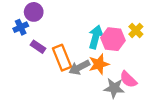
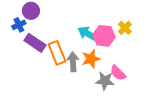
cyan arrow: (96, 37) -> (88, 34), turned -75
purple rectangle: (38, 47) -> (35, 43), size x1.5
gray arrow: (79, 67) -> (73, 62), turned 114

